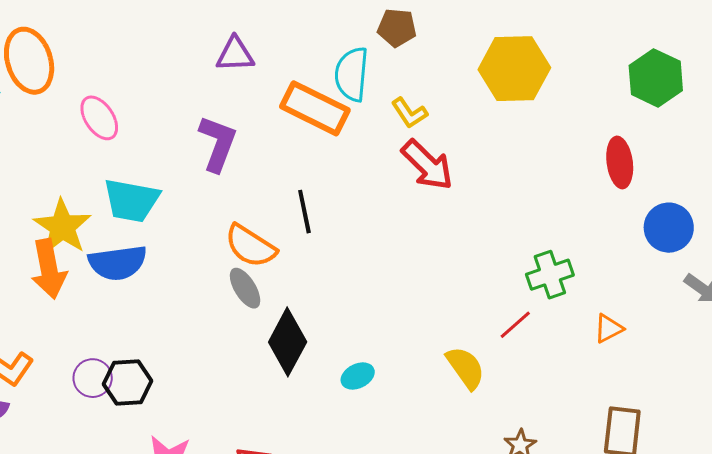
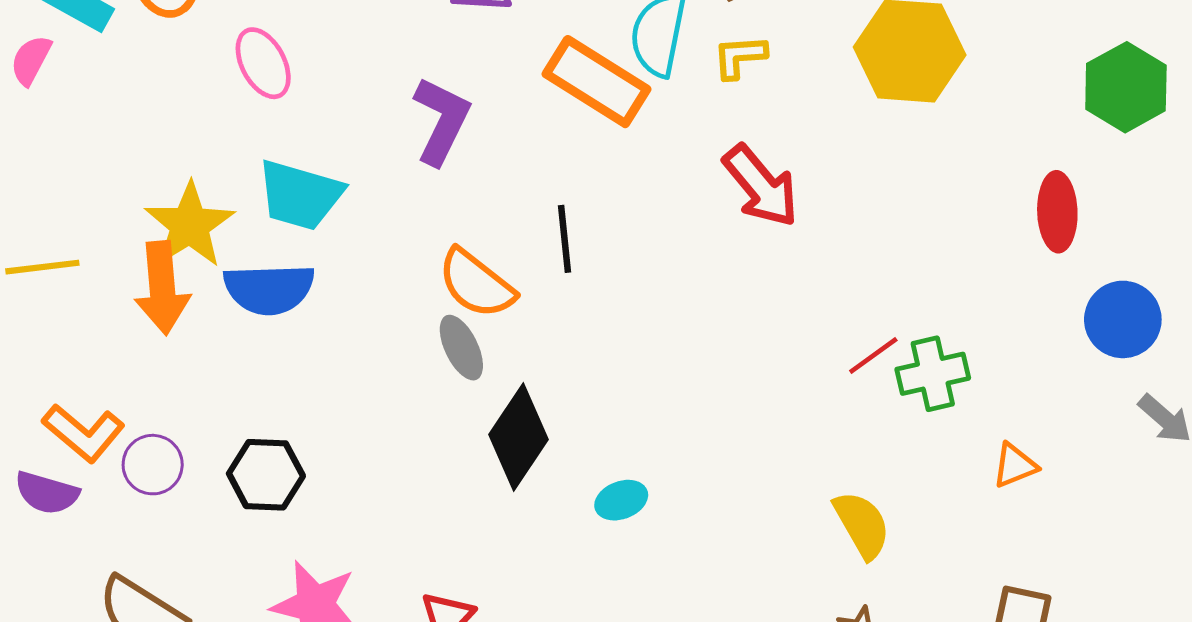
yellow L-shape: (409, 113) -> (740, 57), moved, turned 114
red line: (515, 325) -> (873, 356), moved
yellow semicircle: (465, 368) -> (862, 525), moved
purple circle: (93, 378) -> (153, 465), moved

